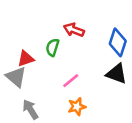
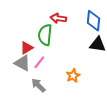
green semicircle: (53, 47) -> (45, 35), size x1.5
pink line: (71, 81) -> (39, 62), moved

